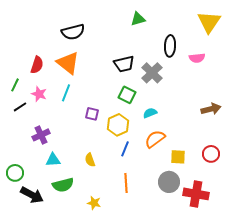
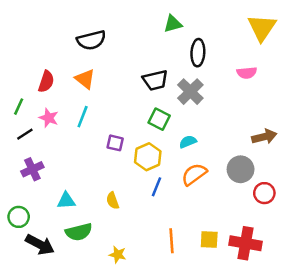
black ellipse: (170, 46) -> (198, 53), moved
orange triangle: (68, 63) -> (85, 79), size x0.7
purple cross: (41, 135) -> (32, 169), moved
yellow square: (178, 157) -> (209, 239), moved
gray circle: (169, 182) -> (241, 169), moved
orange line: (126, 183) -> (172, 241), moved

